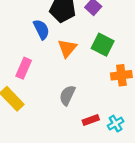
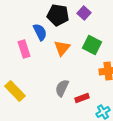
pink rectangle: (24, 68) -> (24, 49), moved, turned -42
red rectangle: (91, 120) -> (82, 98), moved

